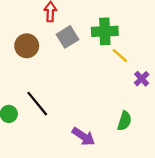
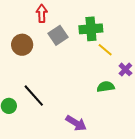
green semicircle: (125, 121) -> (106, 87), moved, turned -114

